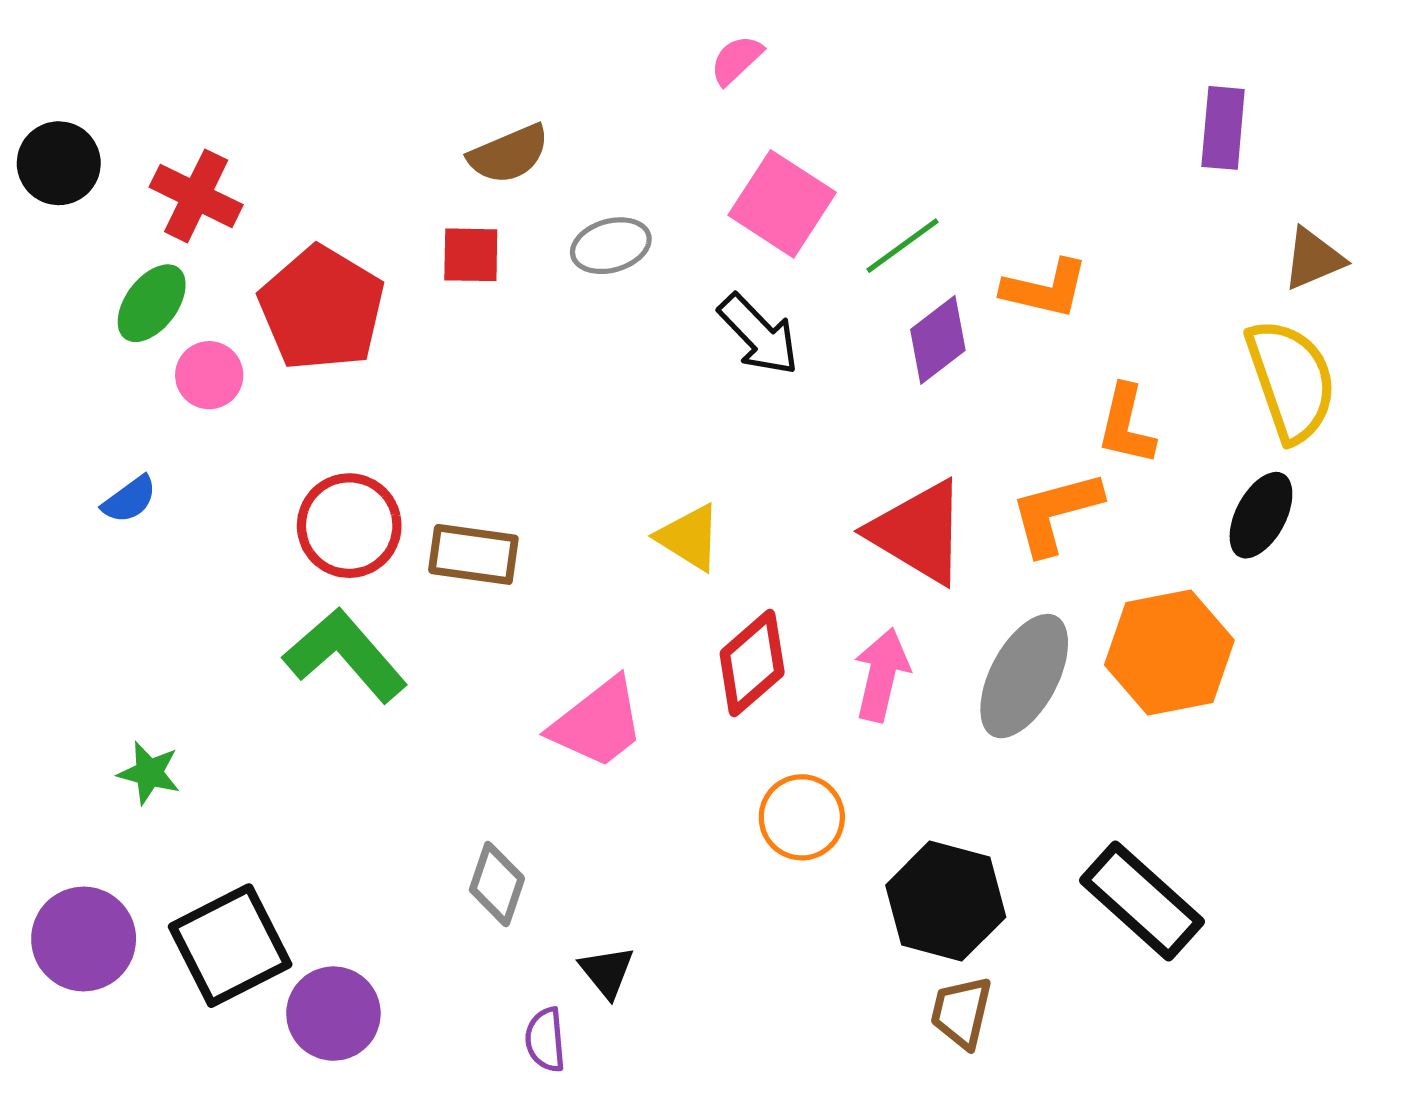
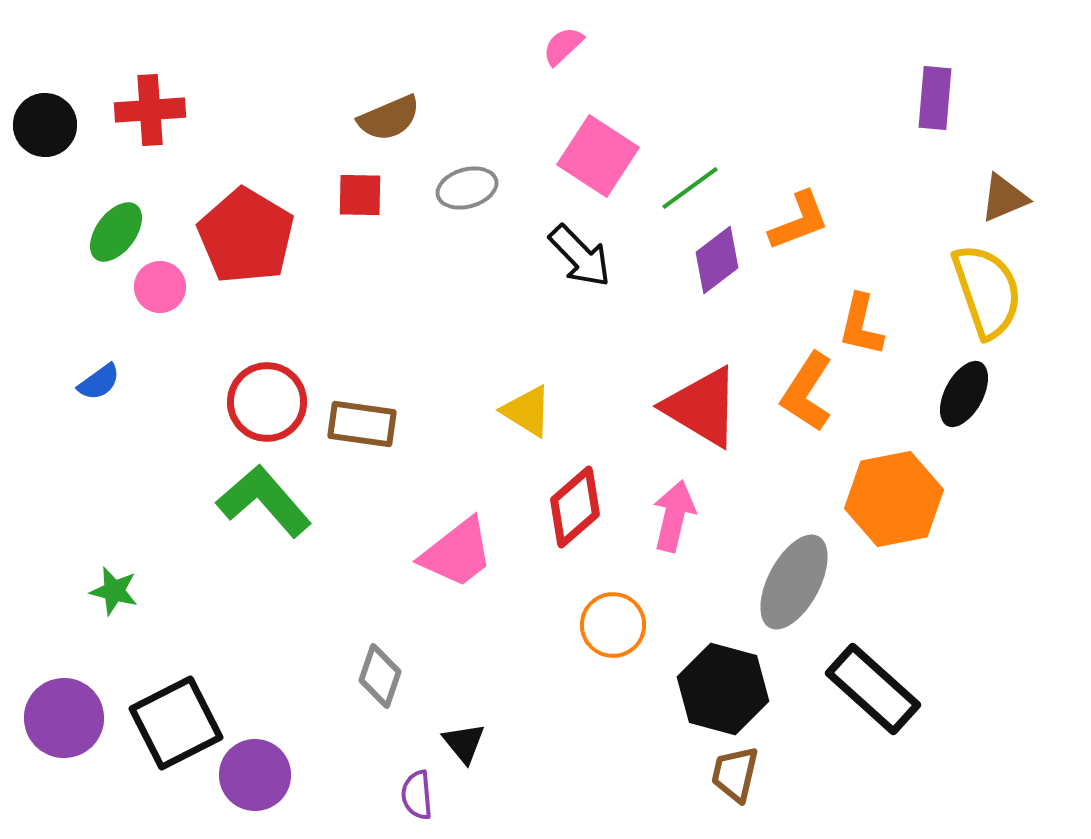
red cross: (196, 196) -> (150, 110), moved, turned -30
orange L-shape: (1045, 289) -> (799, 221), turned -34
orange L-shape: (1056, 513) -> (807, 392), turned -42
gray ellipse: (1024, 676) -> (794, 582), moved

